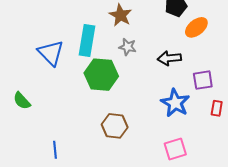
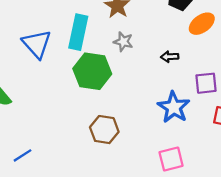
black arrow: (169, 58) -> (170, 57), size x0.7
blue line: (55, 150) -> (23, 155), moved, turned 60

